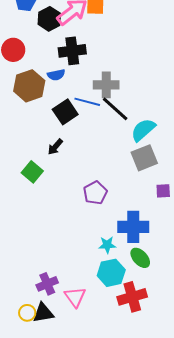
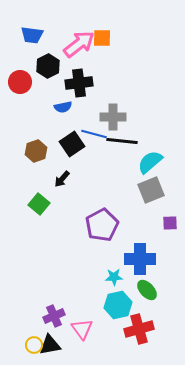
black hexagon: (49, 19) -> (48, 66), moved
brown hexagon: (29, 86) -> (36, 151), moved, size x0.7
black line: (115, 109) -> (122, 141), turned -36
purple pentagon: (95, 193) -> (102, 225), size x1.4

